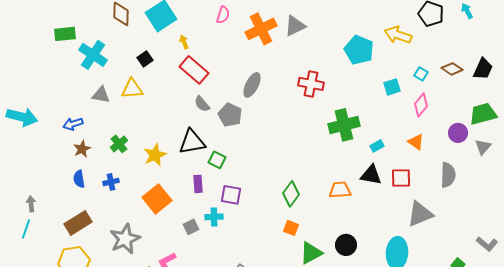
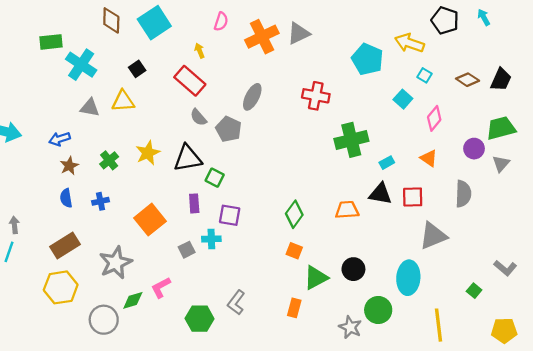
yellow arrow: (184, 42) -> (200, 51), moved
cyan square: (421, 74) -> (424, 75), moved
cyan square: (392, 87) -> (403, 99), turned -30
yellow star: (155, 155) -> (148, 153), moved

